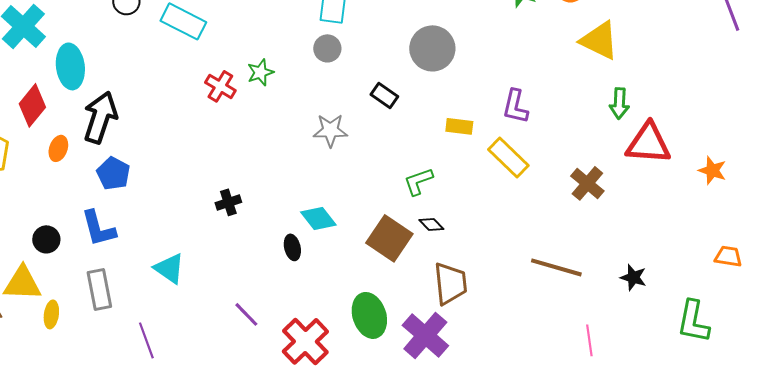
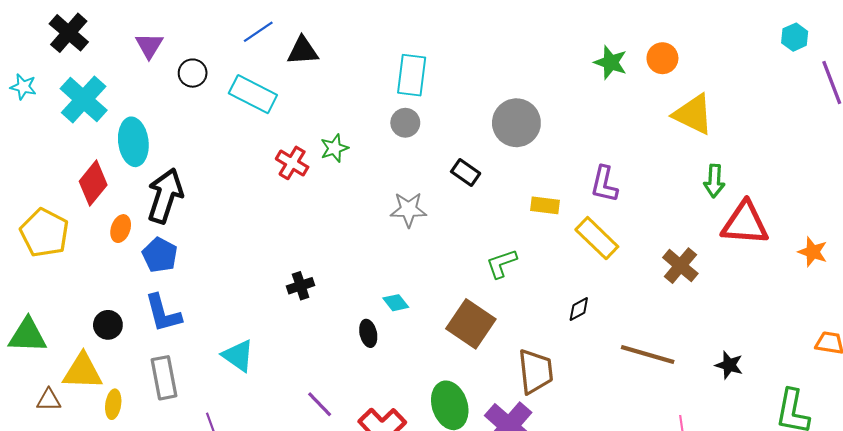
blue pentagon: (113, 173) -> (160, 255), moved
cyan diamond: (318, 218) -> (396, 303), size x0.7
black diamond: (431, 224) -> (579, 309), moved, turned -75

